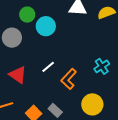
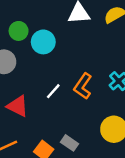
orange L-shape: (69, 79) -> (83, 86), moved

